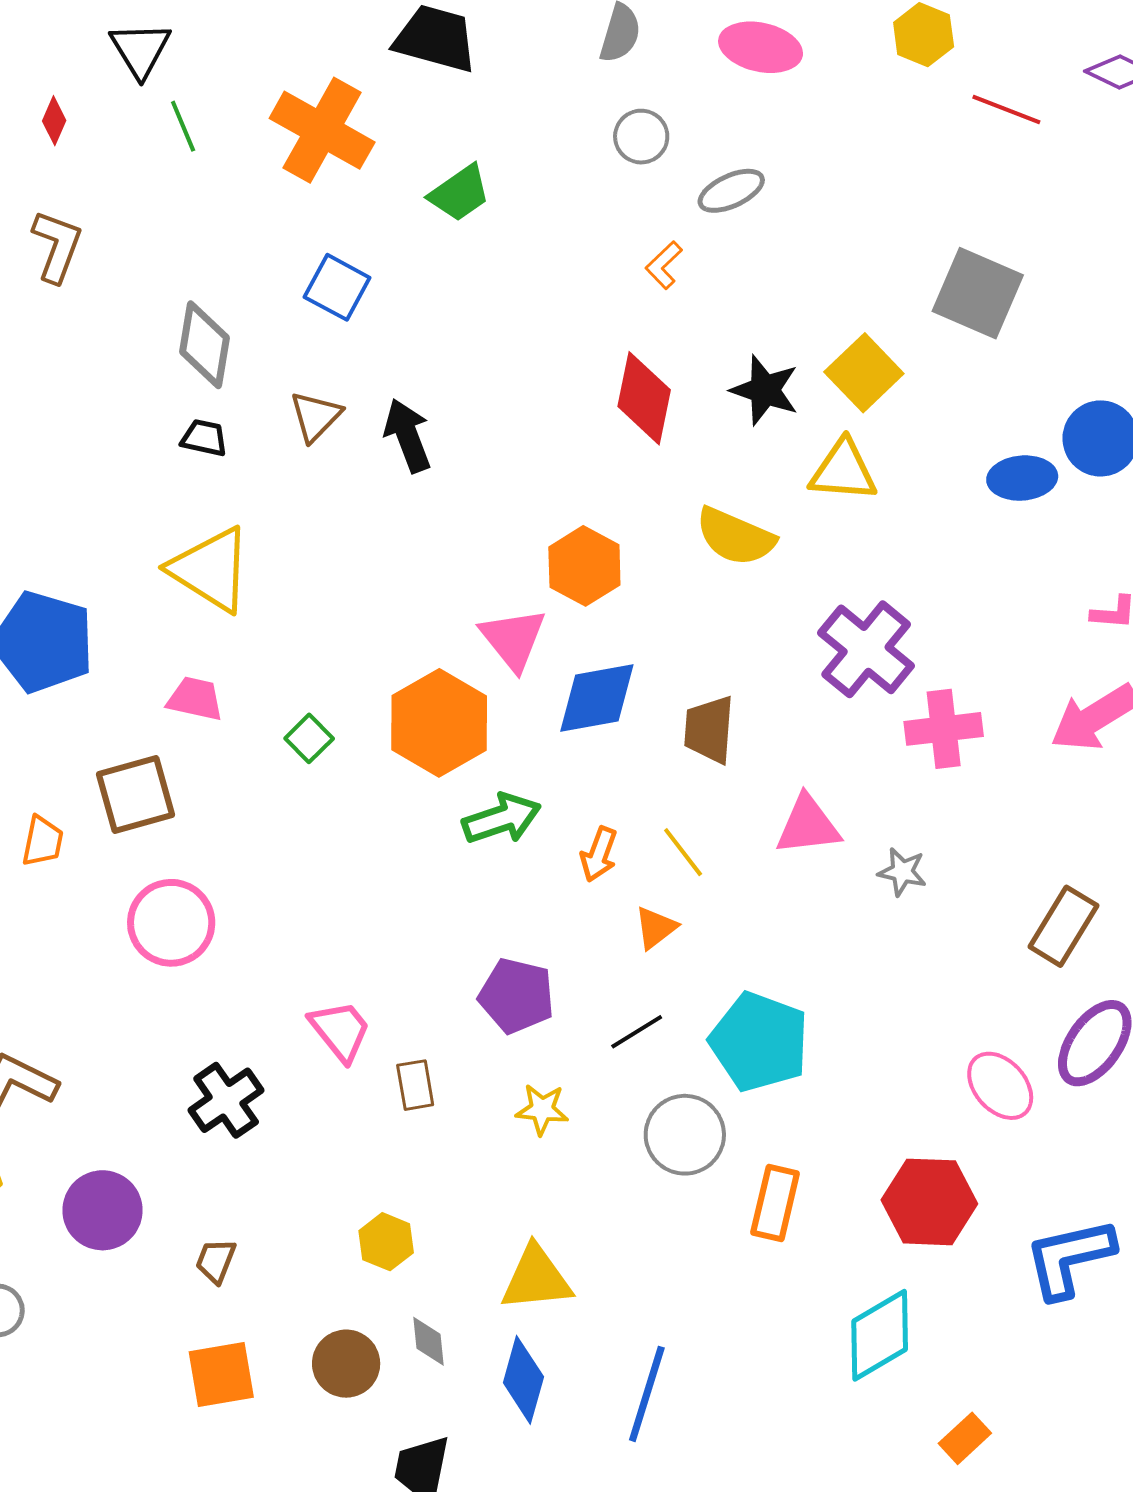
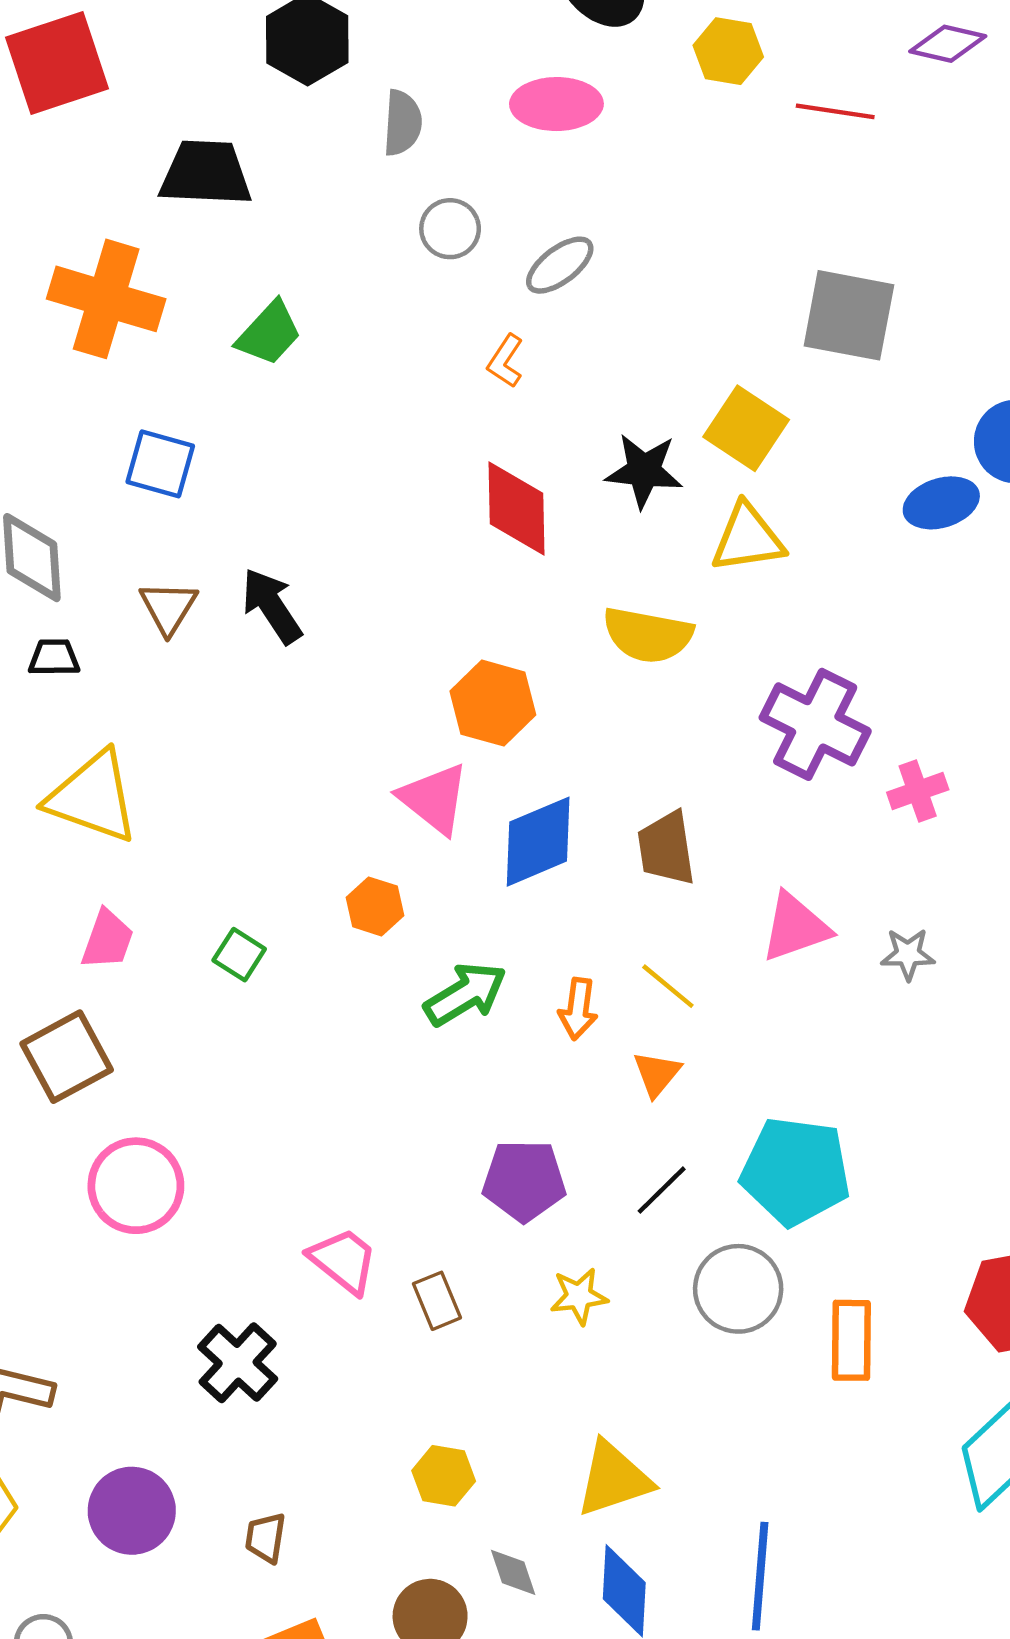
pink trapezoid: (195, 699) -> (107, 940), turned 110
orange hexagon: (439, 723) -> (375, 906), size x0.5
pink cross: (944, 729) -> (918, 791), size x0.7

